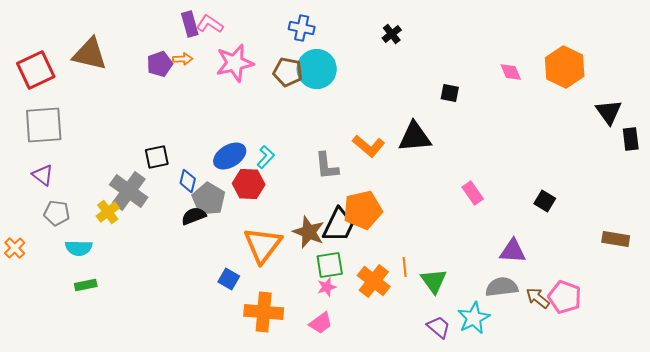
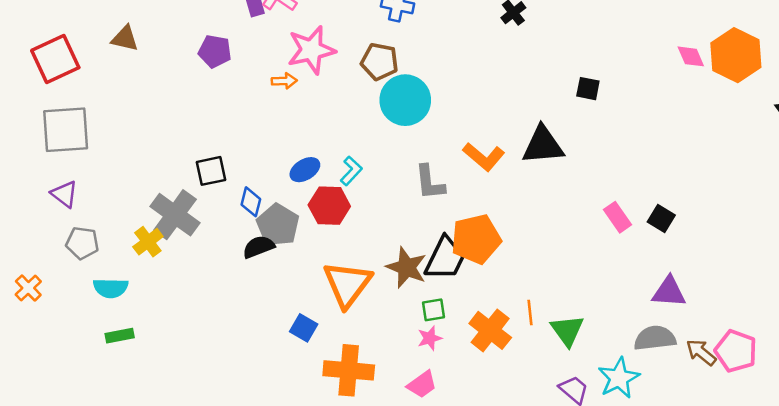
brown triangle: (90, 54) -> (125, 38), size x0.6
orange arrow: (183, 59) -> (284, 81), moved
purple pentagon: (160, 64) -> (215, 51), turned 30
cyan circle: (317, 69) -> (405, 100), moved
pink diamond: (511, 72) -> (691, 56), moved
blue ellipse: (230, 156) -> (305, 170), size x0.7
black square: (545, 201) -> (661, 219), moved
green square: (330, 265) -> (434, 310), size x0.7

